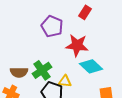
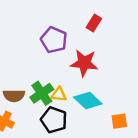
cyan diamond: (91, 66) -> (88, 101), moved
yellow triangle: (65, 81) -> (59, 94), moved

